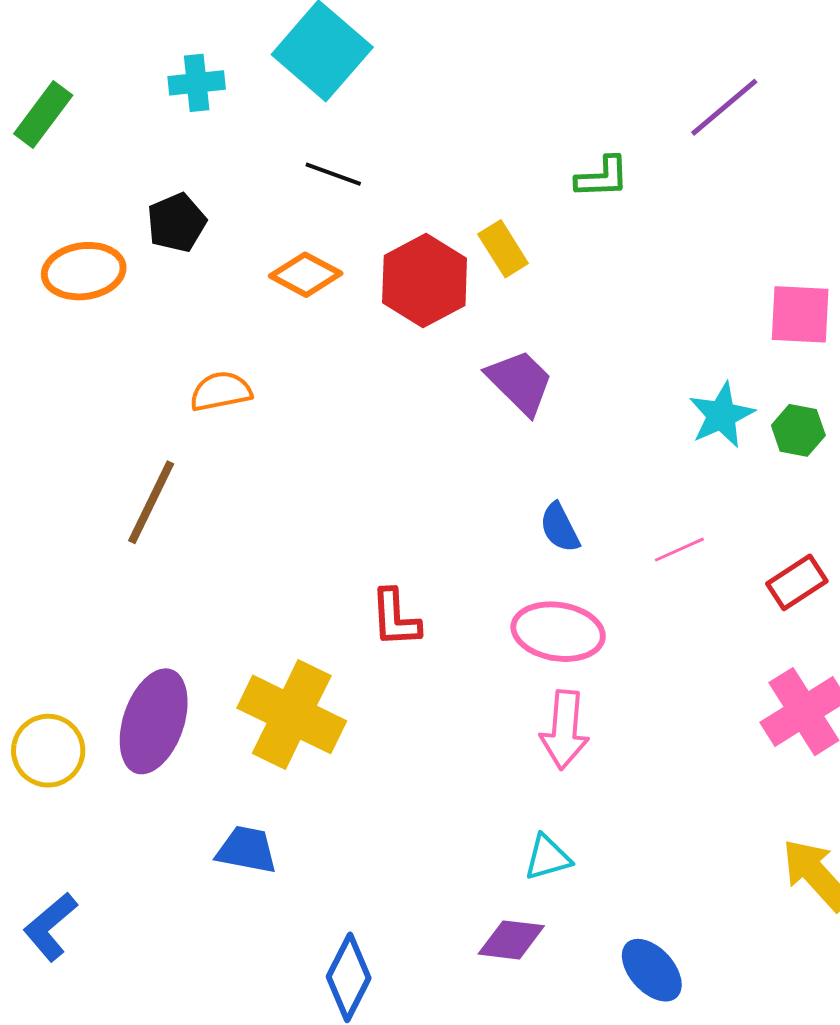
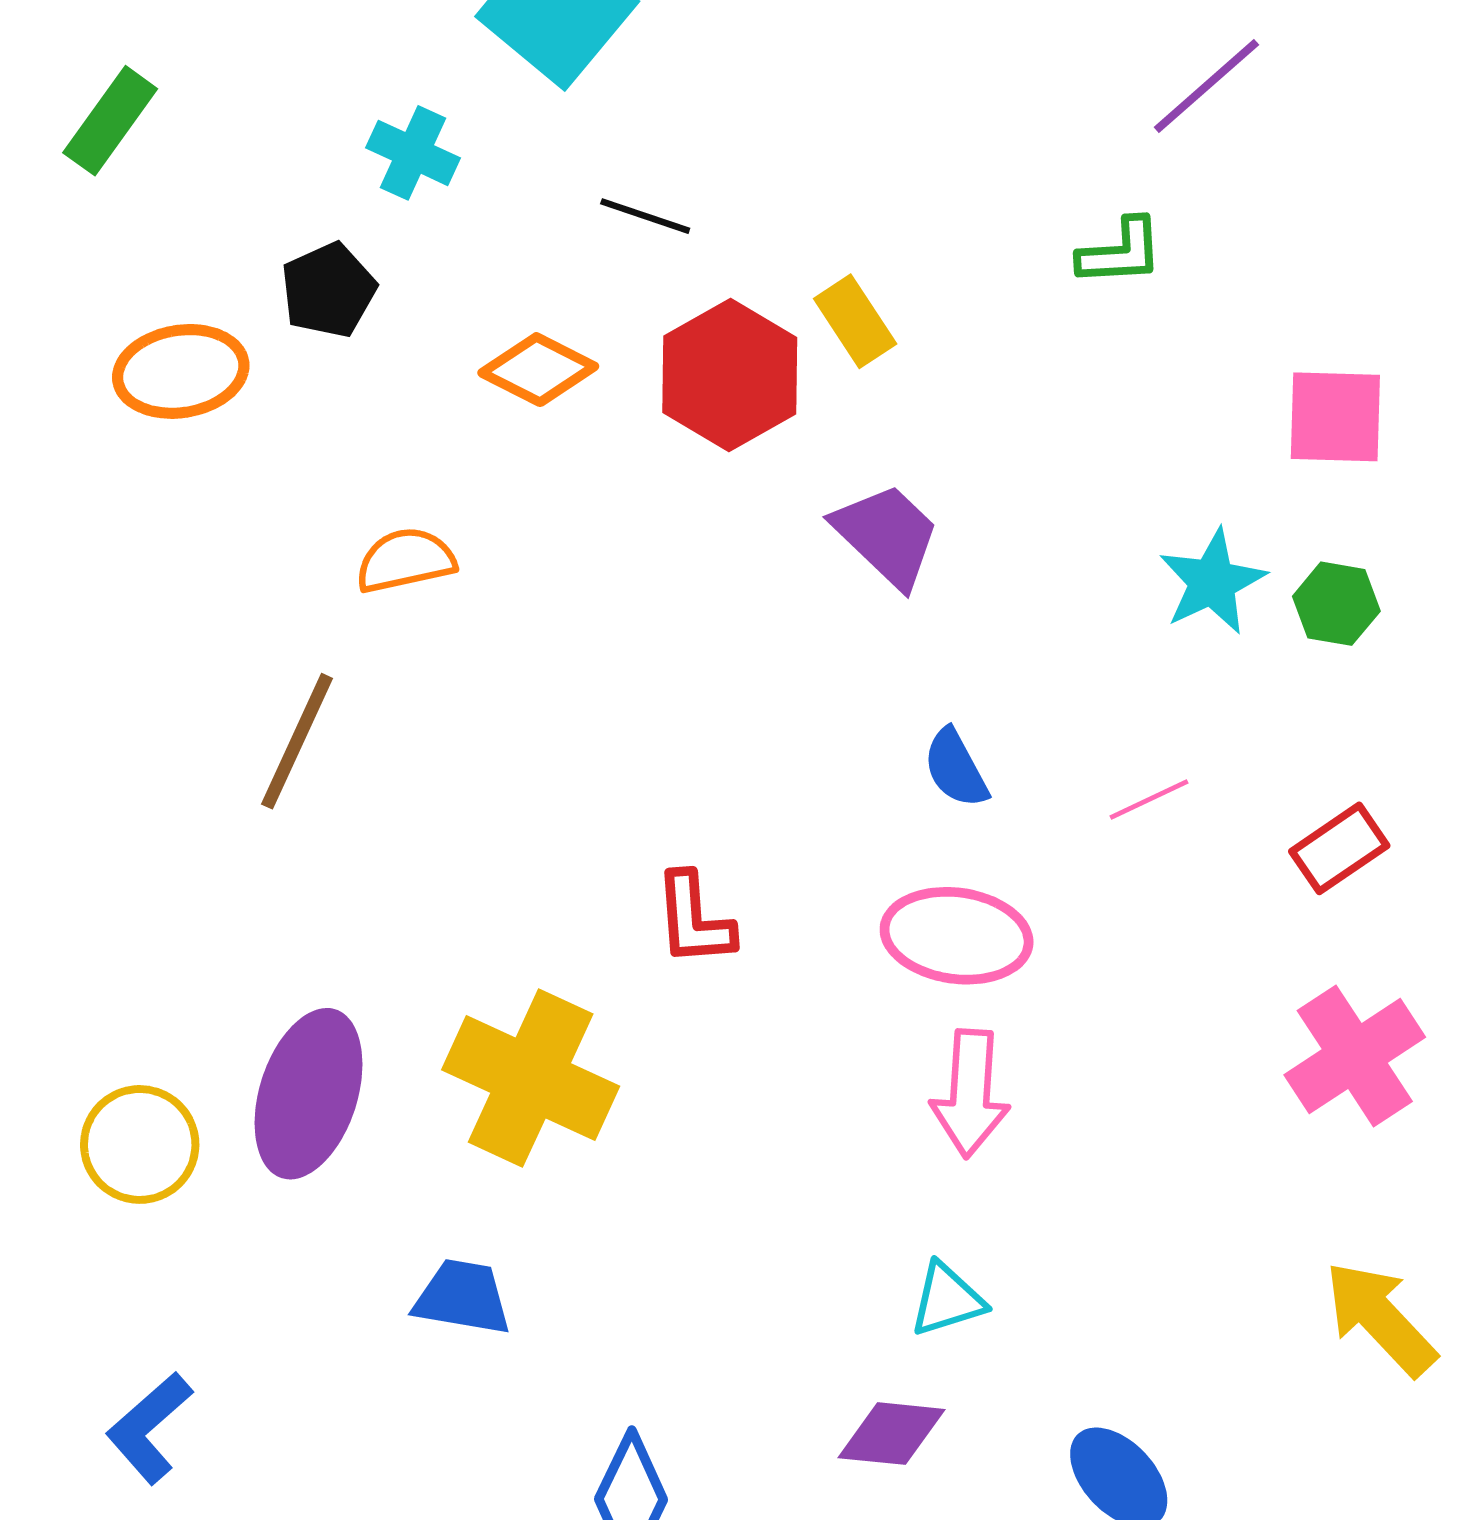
cyan cross: (197, 83) -> (413, 153), moved, turned 32
black line: (333, 174) -> (645, 216), moved
green L-shape: (602, 177) -> (1120, 252), moved

